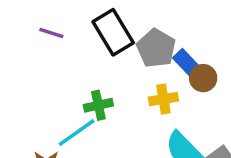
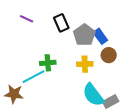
black rectangle: (113, 32) -> (61, 23), size x0.7
blue rectangle: (187, 63) -> (100, 36), moved

